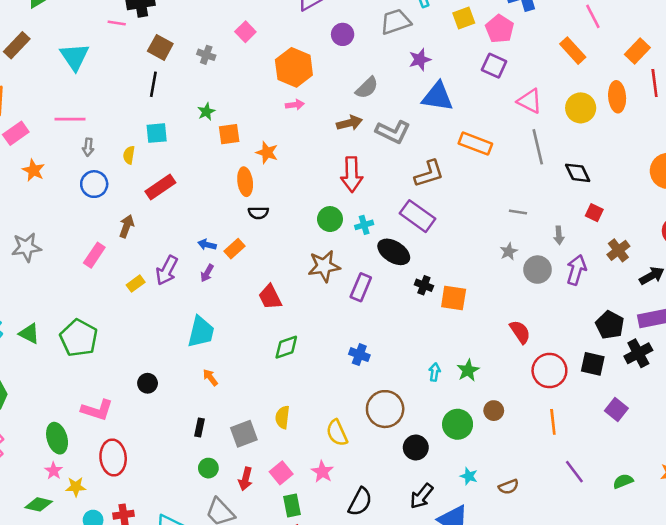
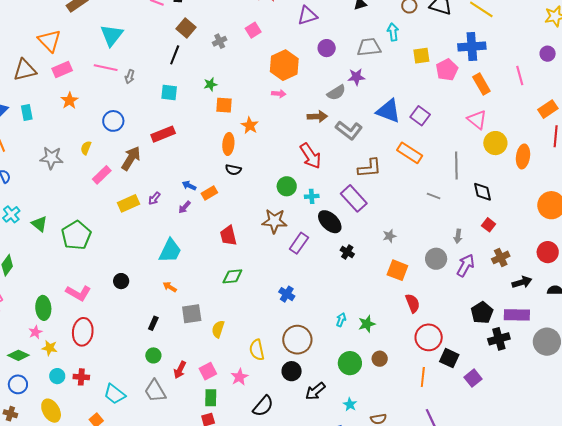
orange rectangle: (573, 51) -> (481, 84), moved
gray cross: (206, 55) -> (220, 41), turned 32
cyan triangle: (75, 57) -> (112, 35), moved
purple star: (420, 60) -> (356, 77), moved
purple square: (494, 66) -> (420, 116), moved
orange ellipse: (617, 97) -> (523, 156), moved
pink triangle: (530, 101) -> (477, 120), moved
gray arrow: (88, 147) -> (130, 77), moved
yellow semicircle: (129, 155) -> (86, 148), moved
red arrow: (352, 174) -> (311, 156), turned -44
gray line: (518, 212) -> (434, 196), moved
brown arrow: (127, 226) -> (131, 158), size x1.4
gray star: (509, 252) -> (389, 236), moved
purple arrow: (167, 270) -> (154, 198), size x0.6
yellow rectangle: (136, 284) -> (129, 203), size x1.5
orange square: (454, 298) -> (397, 270), moved
black square: (593, 364) -> (449, 358), moved
orange arrow: (210, 377) -> (170, 287), turned -32
gray square: (244, 434) -> (192, 314), moved
black circle: (416, 448) -> (292, 371), moved
black arrow: (422, 496) -> (315, 391), moved

